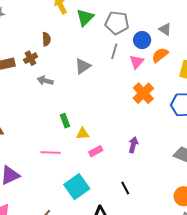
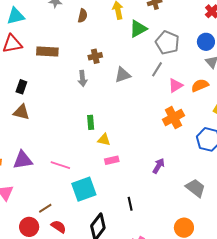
brown semicircle: (46, 39) -> (83, 16), moved
blue circle: (142, 40) -> (206, 42), moved
brown cross: (30, 58) -> (95, 56), moved
gray arrow: (45, 81) -> (83, 79), turned -126
purple arrow: (133, 145) -> (159, 166), moved
pink line: (51, 152) -> (60, 165), moved

